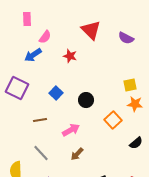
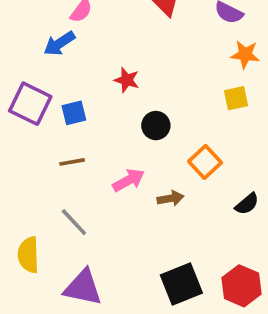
red star: (70, 56) -> (127, 80), moved
blue square: (56, 93) -> (74, 113), moved, turned 32
orange star: (135, 104) -> (245, 54), moved
brown arrow: (77, 154) -> (170, 198), moved, turned -144

